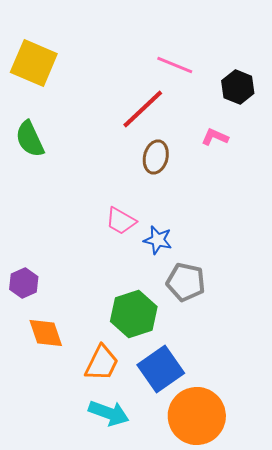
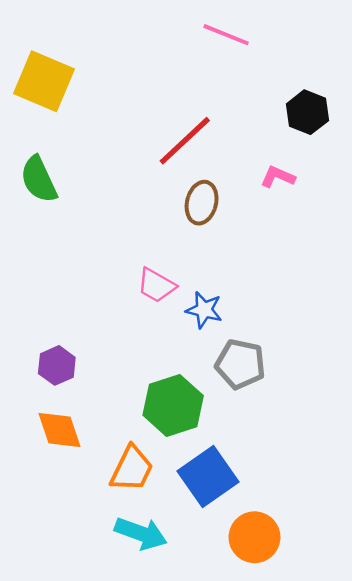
pink line: (175, 65) -> (226, 35), moved
purple hexagon: (24, 283) -> (57, 365), moved
orange circle: (197, 416) -> (255, 537), size x0.7

